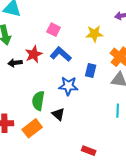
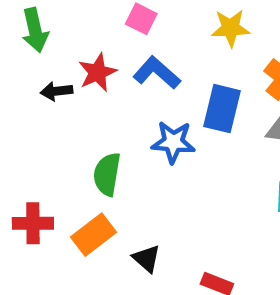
blue rectangle: (91, 71) -> (222, 109), size x1.5
black triangle: (58, 114) -> (147, 259), moved

